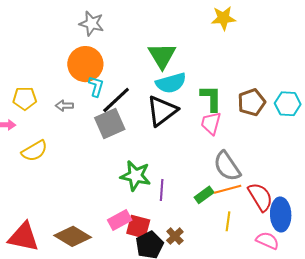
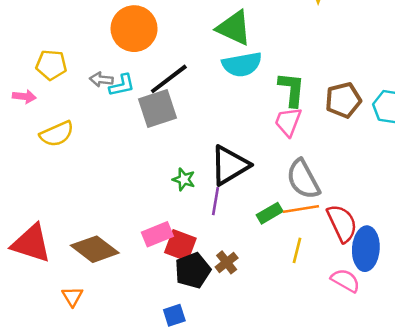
green triangle: (162, 56) -> (234, 28), turned -40
cyan L-shape: (96, 86) -> (122, 85), moved, turned 55
black triangle: (162, 111) -> (230, 165), moved
green star: (135, 176) -> (184, 179), size x0.6

